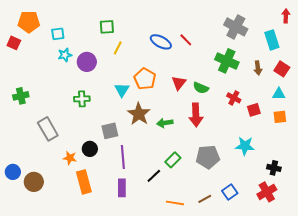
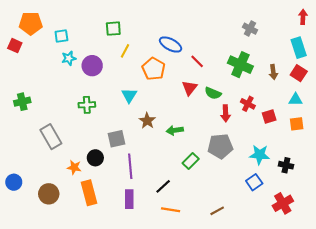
gray cross: (236, 27) -> (250, 29), size x0.6
red line: (186, 40) -> (197, 61), moved
cyan rectangle: (272, 40) -> (299, 48), moved
orange pentagon: (145, 79) -> (154, 69), moved
brown star: (139, 114) -> (147, 121), size x0.7
red arrow: (196, 115) -> (226, 113), moved, size x0.7
gray pentagon: (208, 157) -> (220, 146), moved
green rectangle: (173, 160) -> (191, 161), moved
black cross: (274, 168) -> (286, 165), moved
brown circle: (34, 182) -> (49, 194), moved
blue square: (230, 192) -> (254, 182), moved
orange line: (175, 203) -> (171, 210), moved

